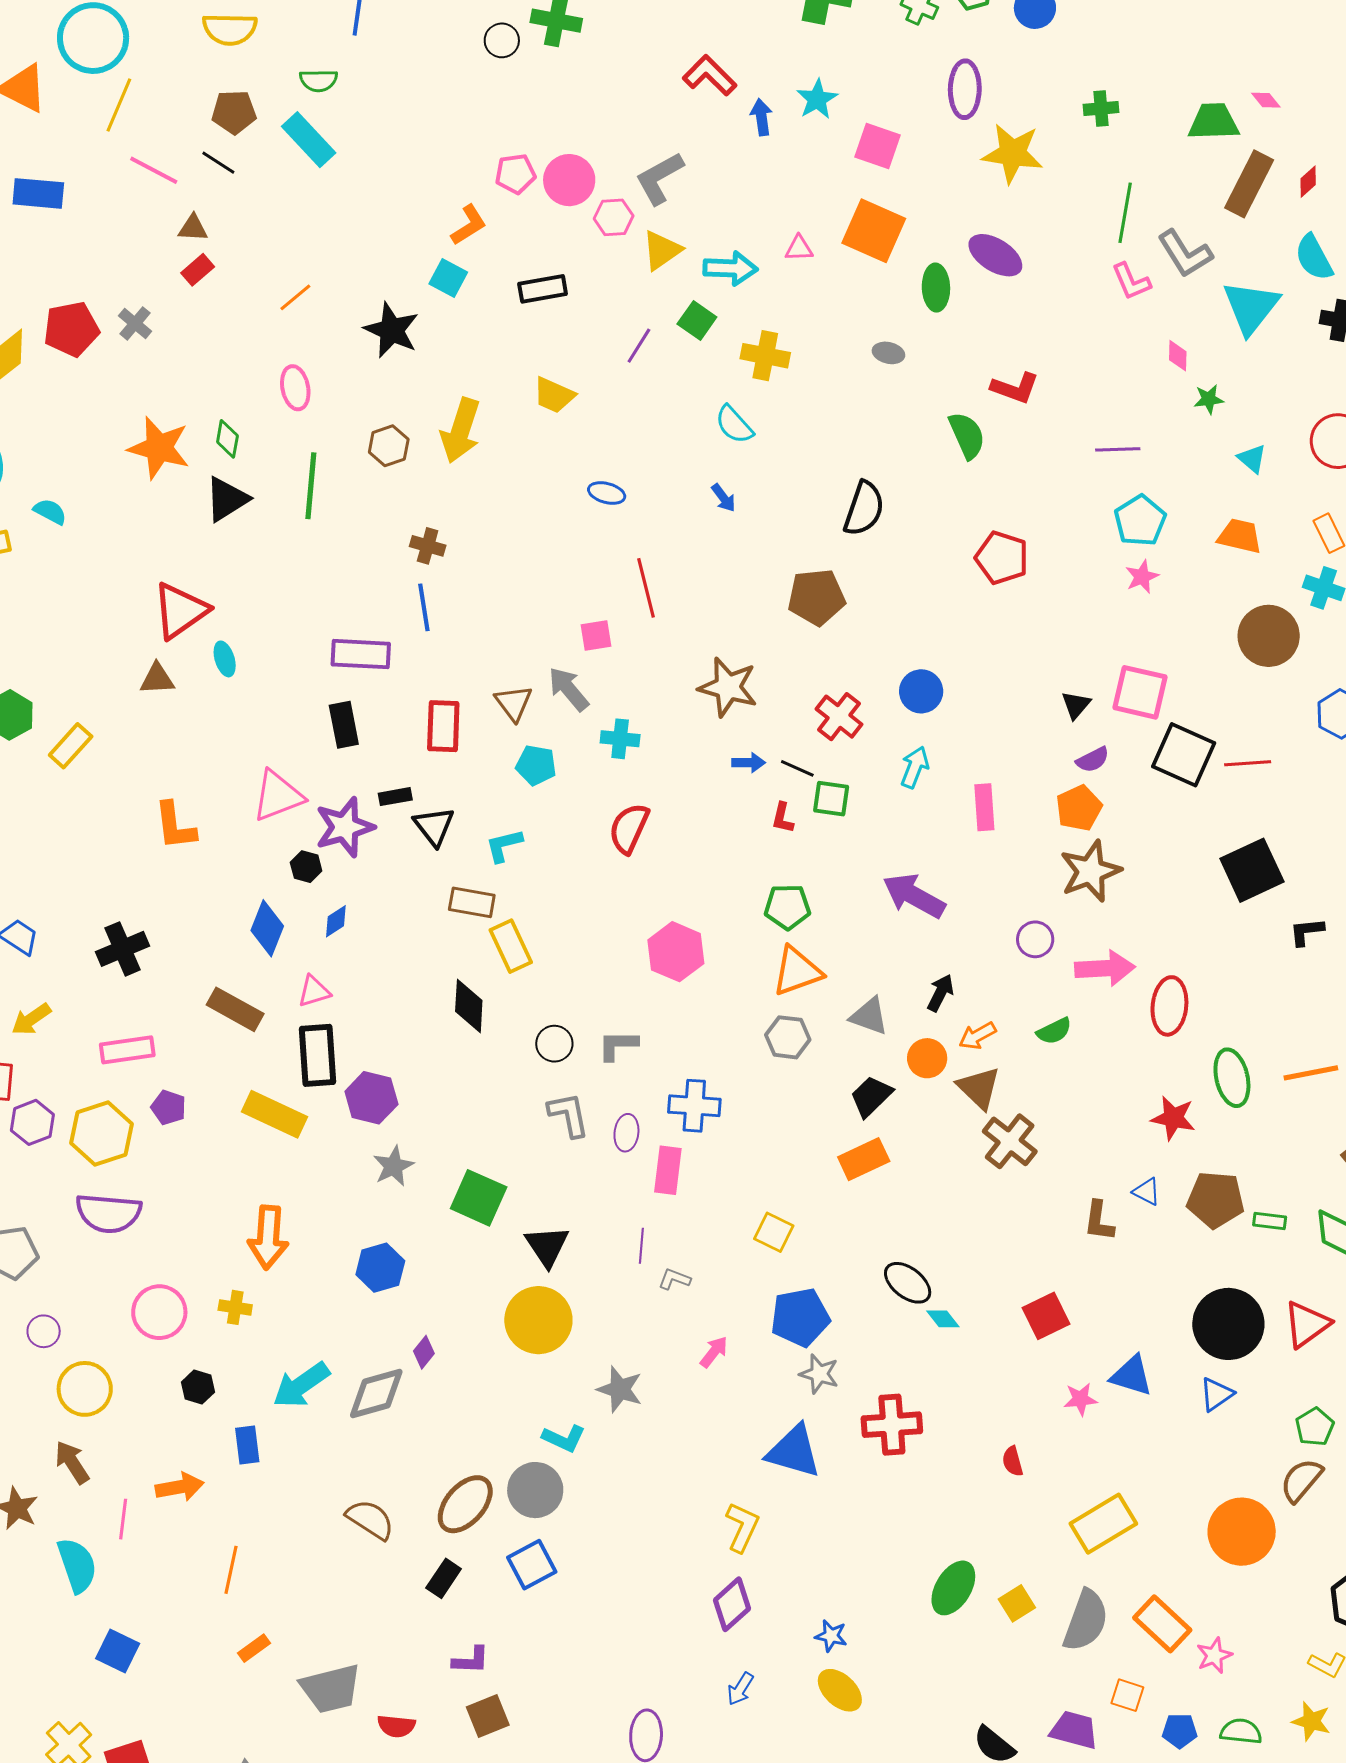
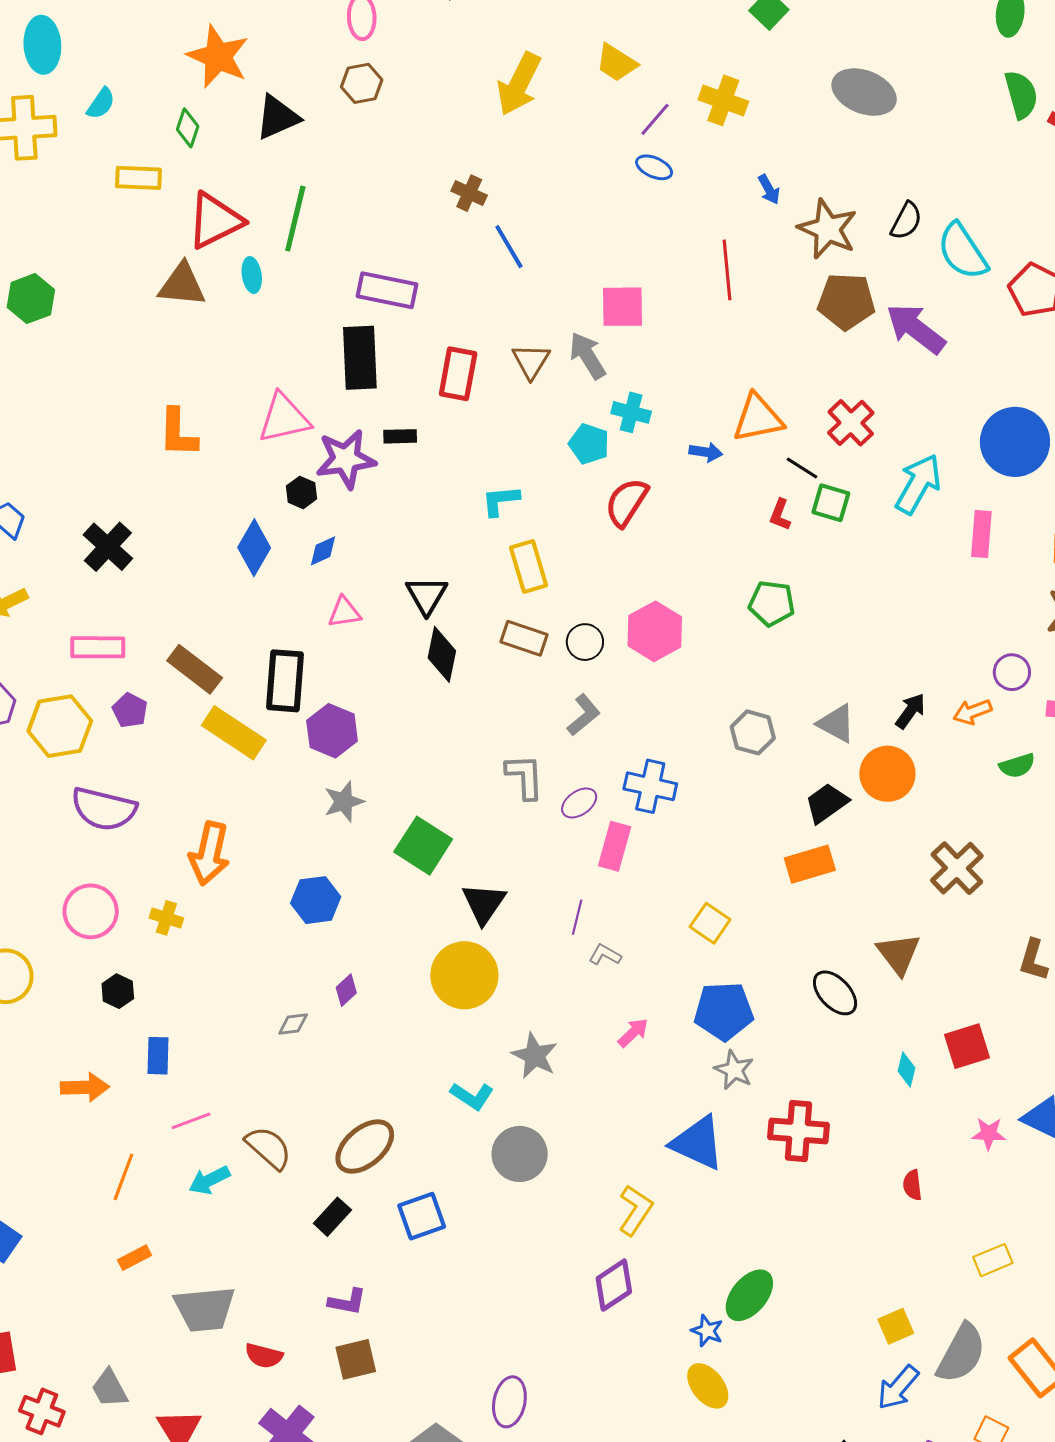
purple line: (639, 346) -> (655, 119), moved
gray ellipse: (888, 353) -> (864, 92), moved, size x2.0
yellow cross: (765, 356) -> (723, 100), moved
cyan semicircle: (734, 425) -> (963, 251), moved, size x1.4
green semicircle: (967, 435) -> (1021, 95), moved
green diamond: (227, 439) -> (188, 128), moved
brown hexagon: (389, 446) -> (362, 83), moved
green line: (311, 486) -> (295, 219), moved
black semicircle: (864, 509) -> (906, 221), size x0.7
cyan semicircle: (50, 512) -> (101, 103), turned 88
red line: (646, 588) -> (727, 270), moved
blue line: (424, 607) -> (509, 247), moved, turned -30
pink square: (596, 635) -> (623, 307), size x1.4
brown triangle: (157, 679) -> (182, 285), size x1.4
brown star: (728, 687) -> (828, 229), moved
blue circle: (921, 691) -> (1015, 442), moved, size x1.6
black rectangle: (344, 725) -> (360, 358), size x1.4
yellow rectangle: (71, 746) -> (138, 178), moved, turned 42
blue arrow: (749, 763) -> (706, 452), moved
cyan pentagon: (536, 765) -> (589, 444), moved
cyan arrow: (915, 767) -> (918, 484), size x1.5
black triangle: (434, 826) -> (427, 595), moved
purple arrow: (914, 896) -> (916, 329), moved
brown rectangle: (472, 902) -> (524, 638), moved
yellow rectangle: (511, 946) -> (528, 566), moved
black cross: (123, 949) -> (108, 547), turned -33
orange triangle: (797, 971) -> (758, 418), moved
pink triangle: (314, 991) -> (344, 612), moved
brown rectangle: (235, 1009) -> (195, 669), moved
orange arrow: (977, 1036) -> (972, 712), moved
black circle: (554, 1044) -> (585, 642), moved
gray L-shape: (618, 1045) -> (583, 715), turned 132
orange circle: (927, 1058) -> (887, 774), size x1.4
brown triangle: (979, 1088) -> (899, 954), moved
purple ellipse: (626, 1133) -> (579, 803), turned 39
purple semicircle: (108, 1213) -> (104, 809), moved
cyan diamond: (943, 1319) -> (906, 1069), moved, turned 44
cyan arrow: (301, 1385) -> (209, 1180), moved, size x0.7
gray diamond: (376, 1394) -> (293, 1024), size x0.5
gray circle: (535, 1490) -> (520, 1154), moved
pink line: (123, 1519) -> (191, 1121), moved, turned 54
yellow rectangle: (1103, 1524) -> (993, 1260), size x0.6
green ellipse: (953, 1588) -> (749, 1295), moved
blue arrow: (740, 1689) -> (898, 1388), moved, size x1.4

